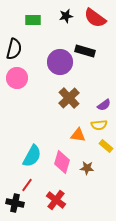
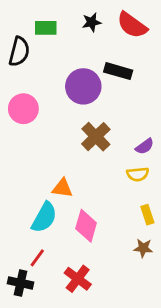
black semicircle: (14, 49) -> (19, 52), moved
orange triangle: (78, 135) -> (62, 188), moved
yellow rectangle: (106, 146) -> (147, 215), moved, turned 32
brown star: (87, 168) -> (143, 248), moved

